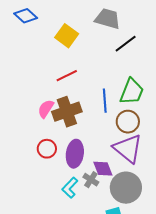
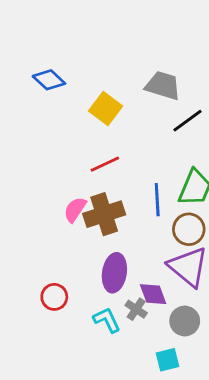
red circle: (47, 149) -> (54, 297), moved
cyan L-shape: (70, 188) -> (107, 320), turned 110
gray circle: (126, 188) -> (185, 321), size x0.7

